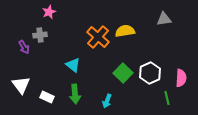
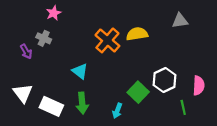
gray cross: (40, 35) -> (44, 38), turned 32
green square: (123, 73) -> (138, 92), moved
white rectangle: (47, 97) -> (51, 106), size x1.5

